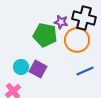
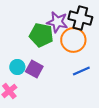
purple star: (61, 22) -> (57, 22), size x1.5

